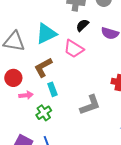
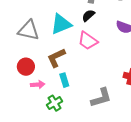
black semicircle: (82, 25) -> (88, 16), moved

